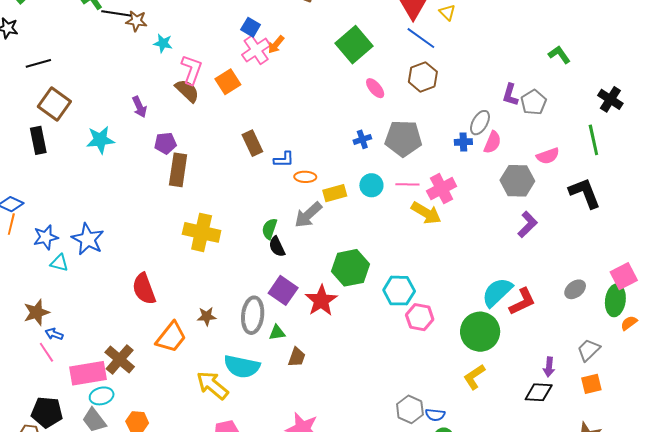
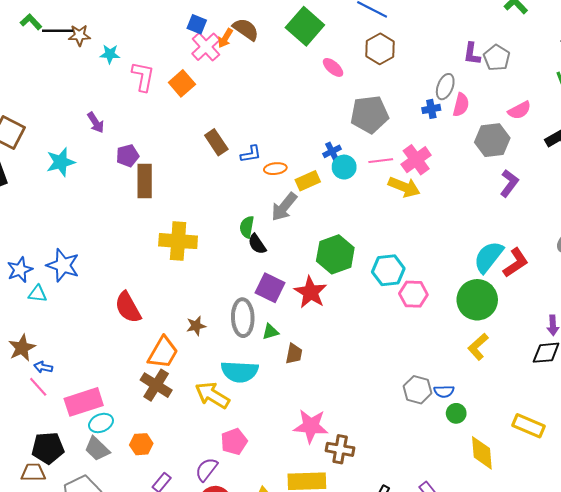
brown semicircle: (187, 91) -> (246, 29), moved
blue cross: (362, 139) -> (332, 151), moved
brown cross: (120, 359) -> (156, 385), moved

